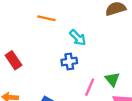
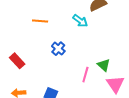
cyan arrow: (78, 38) -> (80, 21), moved
blue cross: (69, 62) -> (58, 49), moved, turned -32

